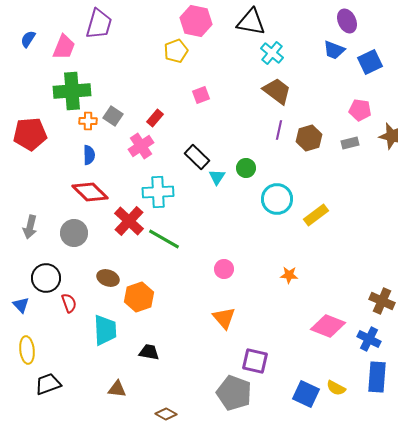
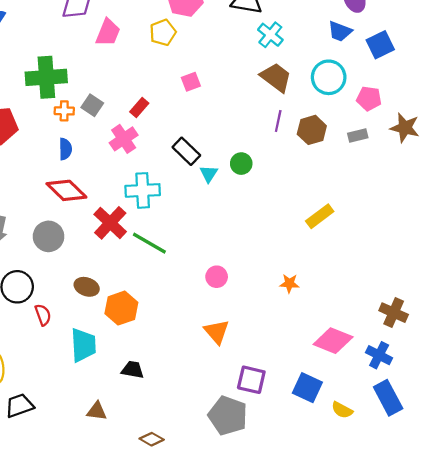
pink trapezoid: (64, 47) -> (108, 32), moved
cyan circle: (277, 199) -> (329, 77), moved
blue rectangle: (377, 377) -> (388, 398), turned -32
blue square: (306, 394) -> (307, 388), moved

